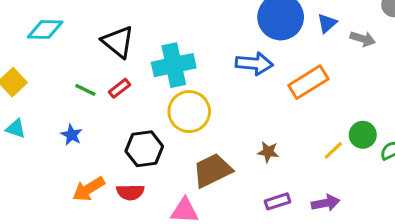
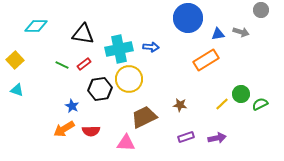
blue triangle: (327, 23) -> (218, 34), moved, turned 32
black triangle: (118, 42) -> (83, 34), turned -30
blue arrow: (254, 64) -> (151, 47), moved, size x0.7
blue star: (71, 135) -> (72, 106), moved
black hexagon: (144, 149) -> (100, 89), moved

